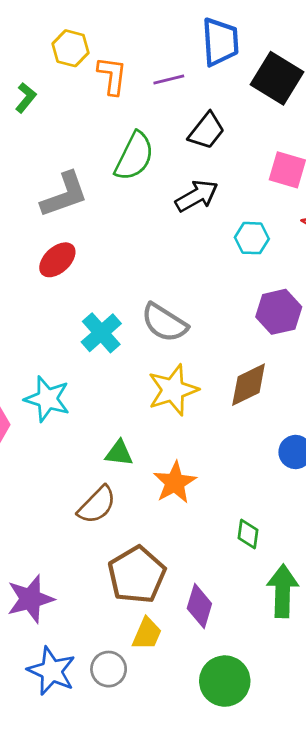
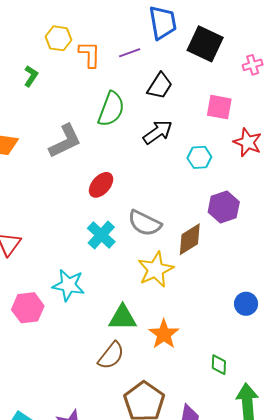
red ellipse: (57, 260) -> (101, 185), moved
brown diamond: (249, 385) -> (190, 239), moved
green triangle: (119, 453) -> (123, 318), size x1.4

